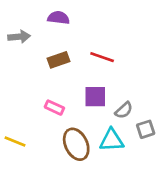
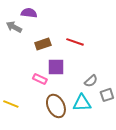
purple semicircle: (59, 18) -> (29, 13), moved
gray arrow: (19, 37) -> (14, 27), turned -147
purple square: (95, 97) -> (56, 67), moved

